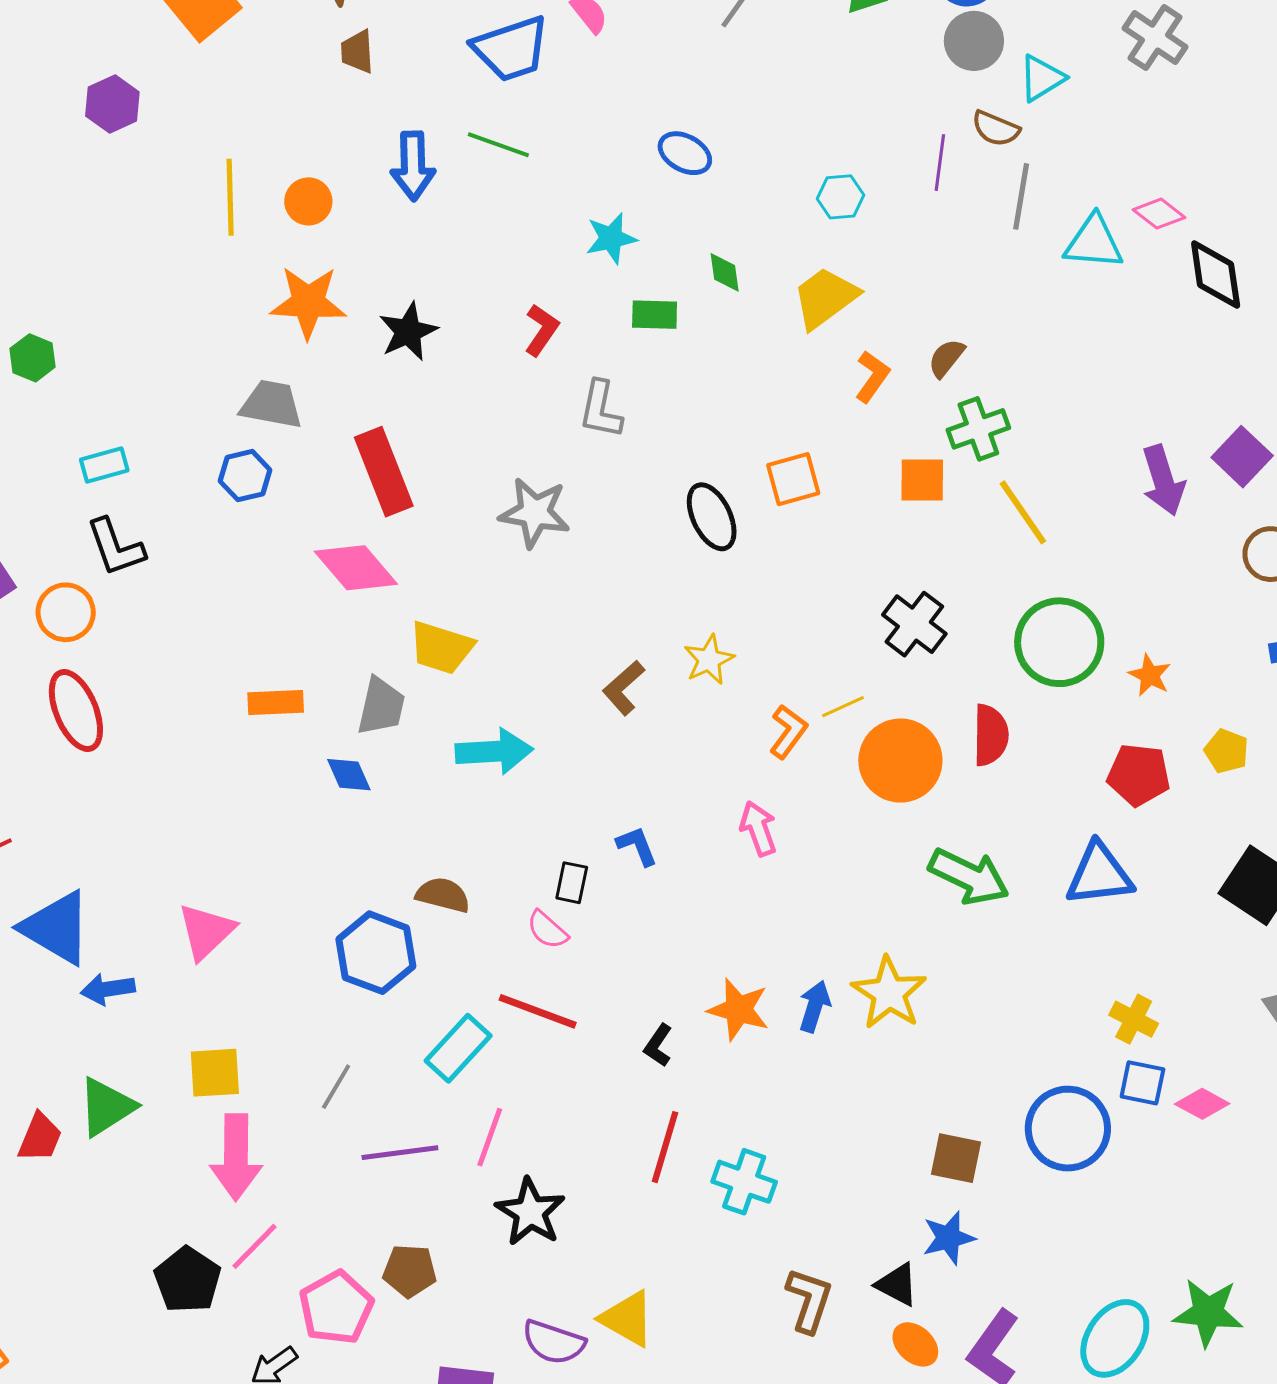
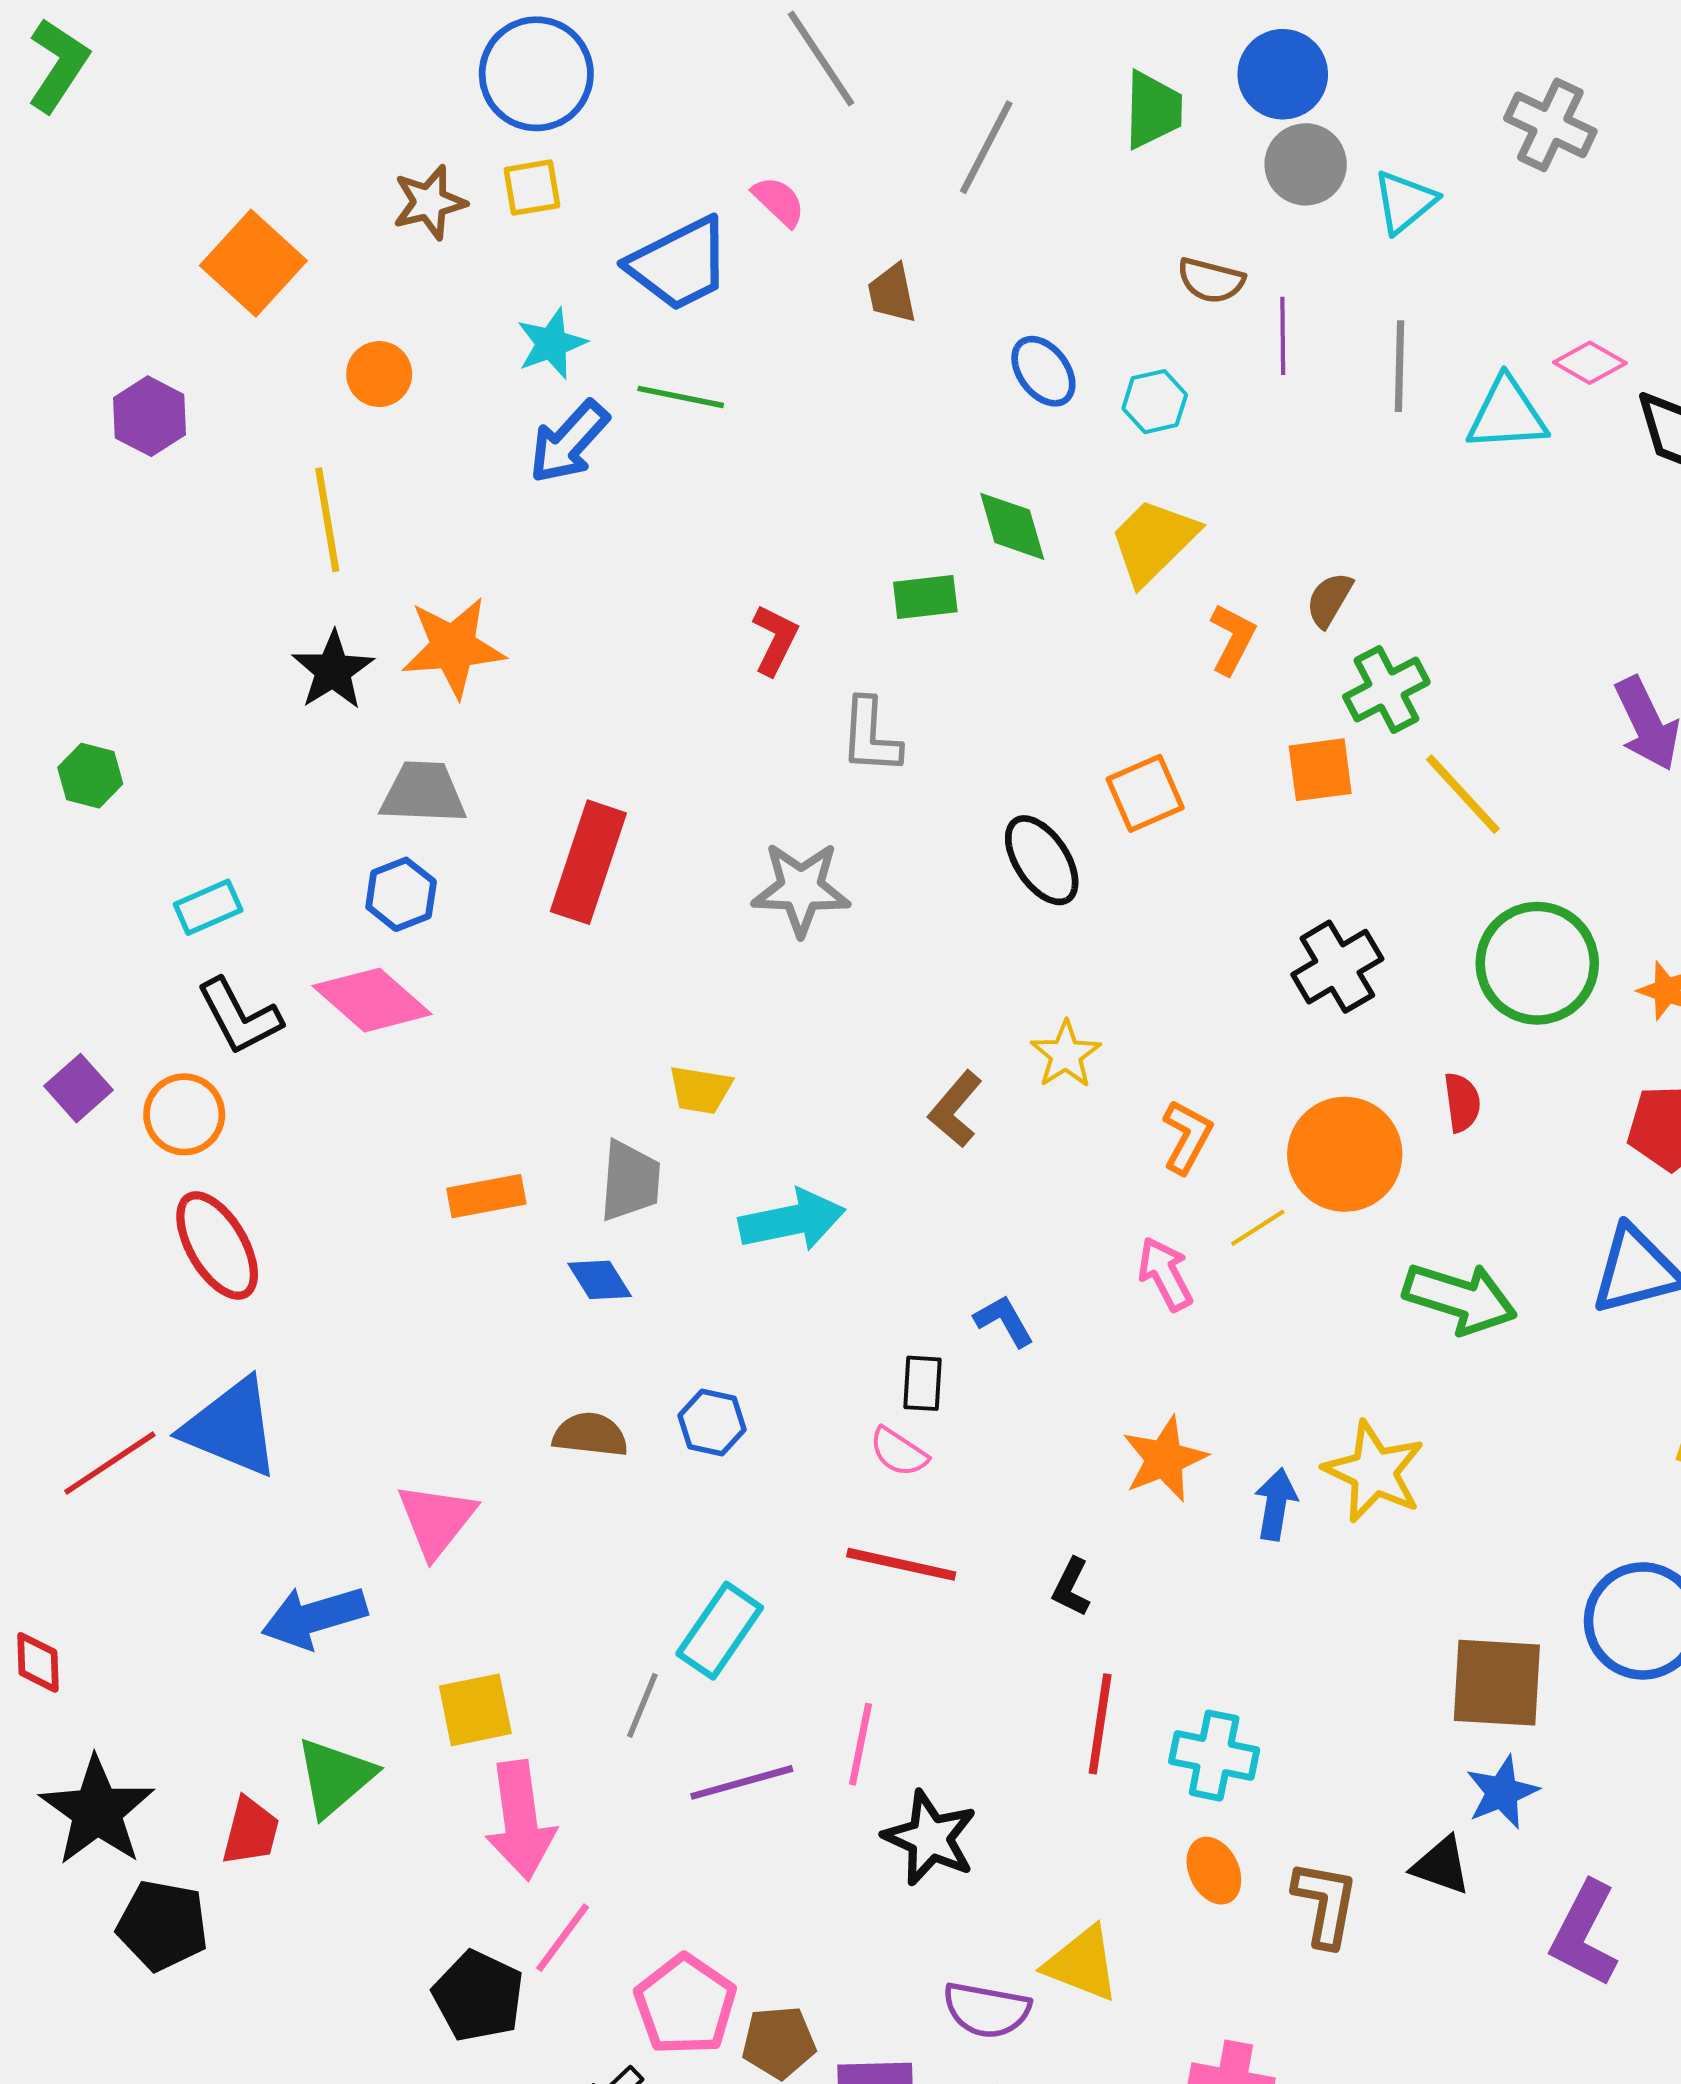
brown trapezoid: (357, 52) -> (892, 293), moved
brown semicircle: (996, 129) -> (1211, 280), moved
blue ellipse: (685, 153) -> (1043, 371), moved, turned 32
blue arrow: (413, 166) -> (569, 442), turned 52
orange circle: (308, 201) -> (379, 374), moved
cyan star: (611, 238) -> (551, 343), moved
green diamond: (725, 272) -> (1012, 526), size x1.4
black star: (408, 332) -> (333, 670), moved
red rectangle: (384, 472) -> (588, 862), turned 48
pink diamond: (356, 568) -> (372, 1000), moved
black cross: (914, 624) -> (1337, 967), turned 30
yellow trapezoid: (441, 648) -> (700, 1090), size x0.7
yellow line: (843, 707) -> (1258, 1228), moved
red semicircle: (991, 735) -> (1462, 1102), size x0.7
brown semicircle: (443, 895) -> (590, 1435), moved
blue triangle: (56, 928) -> (231, 1428), moved
blue hexagon: (376, 953) -> (712, 1422), moved, size x0.6
blue arrow: (108, 989) -> (314, 1617), size x1.4
orange star: (739, 1010) -> (1164, 1459), moved, turned -30
cyan rectangle: (458, 1048) -> (720, 1631), moved
brown square: (956, 1158) -> (1497, 1683), size x1.4
brown pentagon: (410, 1271) -> (779, 2042), moved
orange ellipse: (915, 1344) -> (1214, 1871), moved, turned 30

